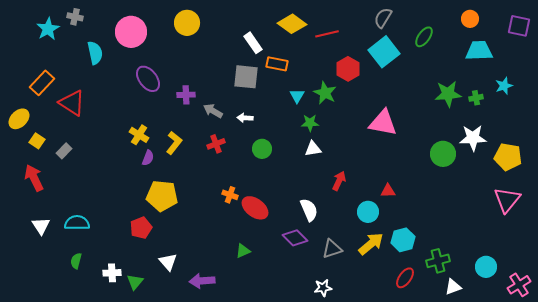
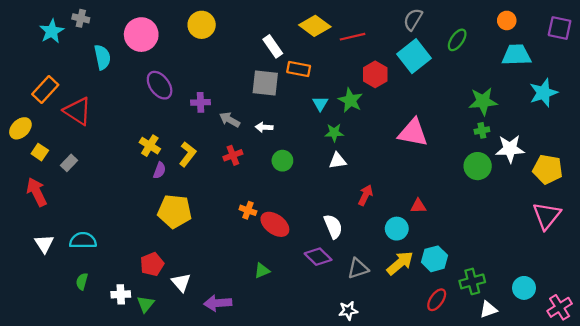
cyan star: (504, 86) -> (543, 93), size x1.5
green cross: (476, 98) -> (482, 130), moved
red pentagon: (141, 228) -> (152, 264), moved

